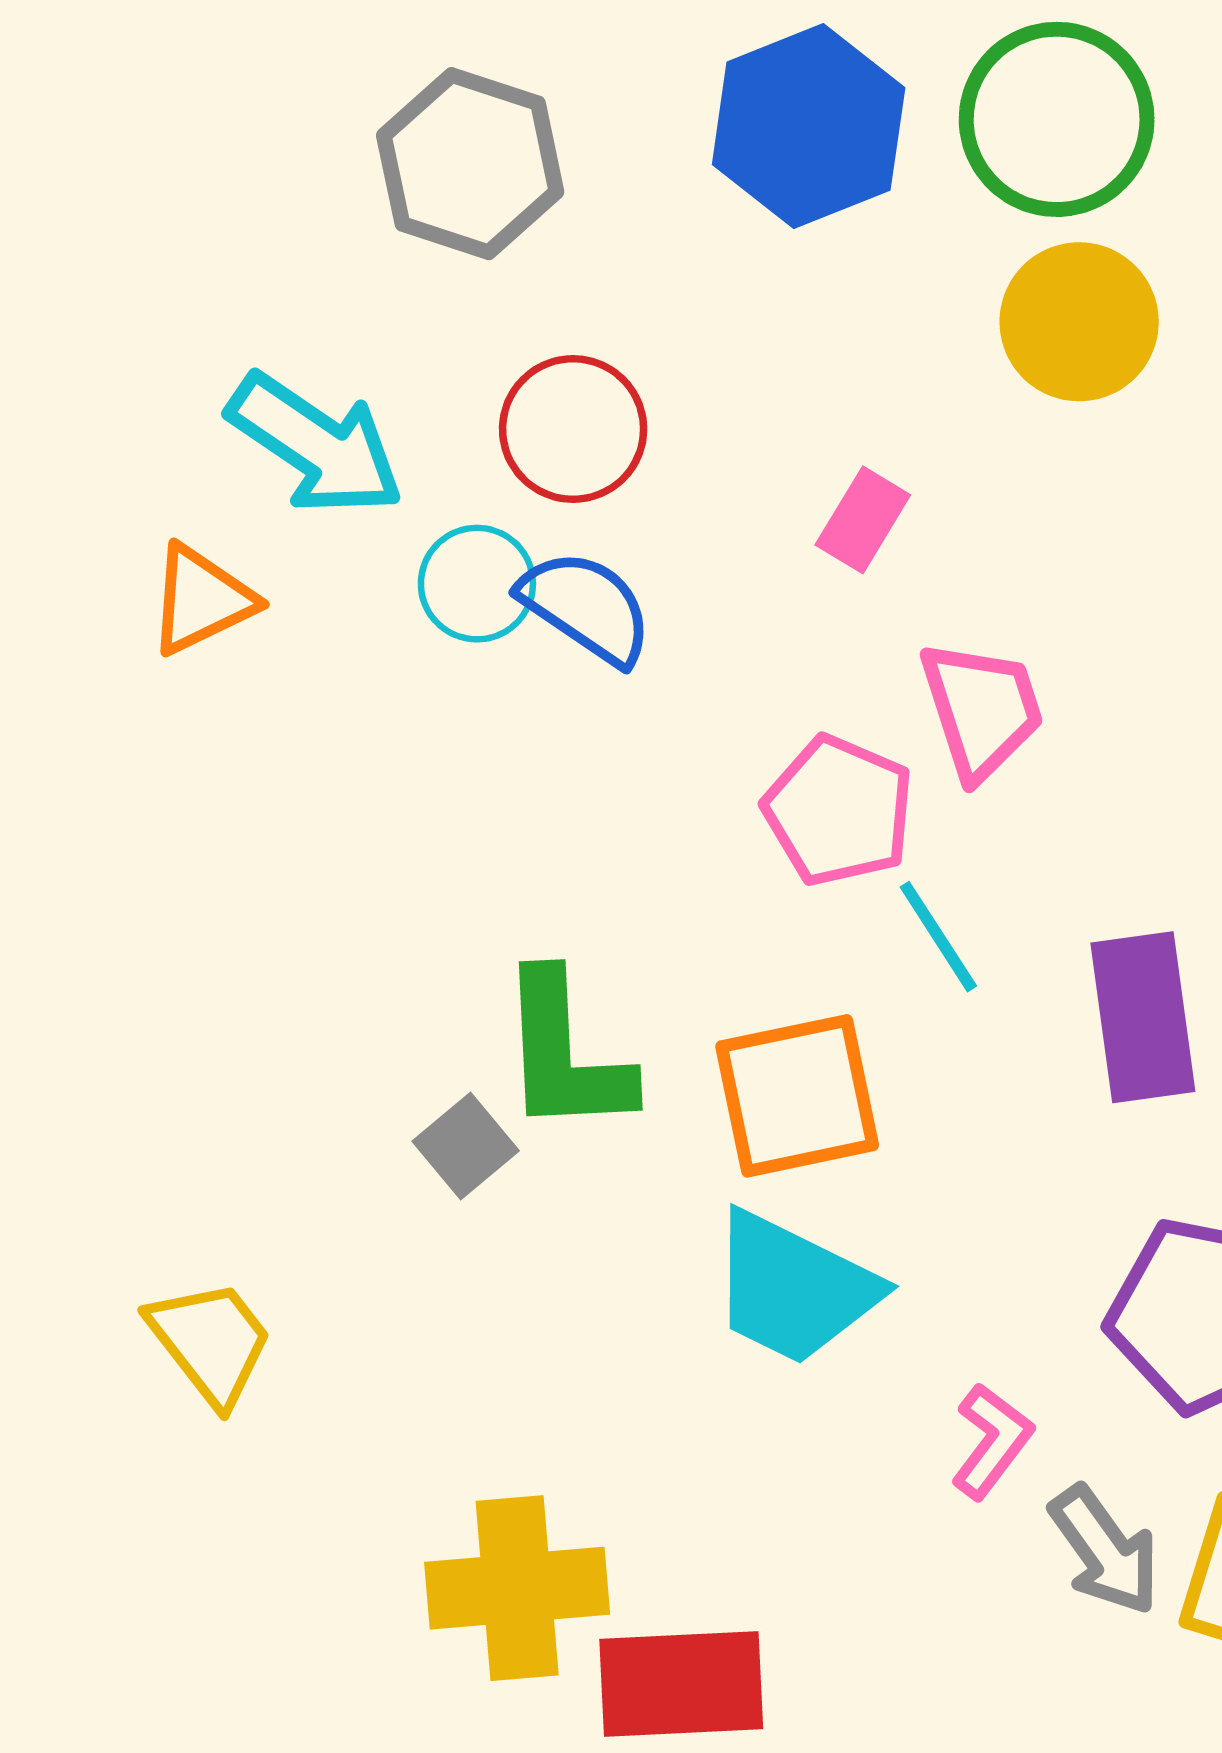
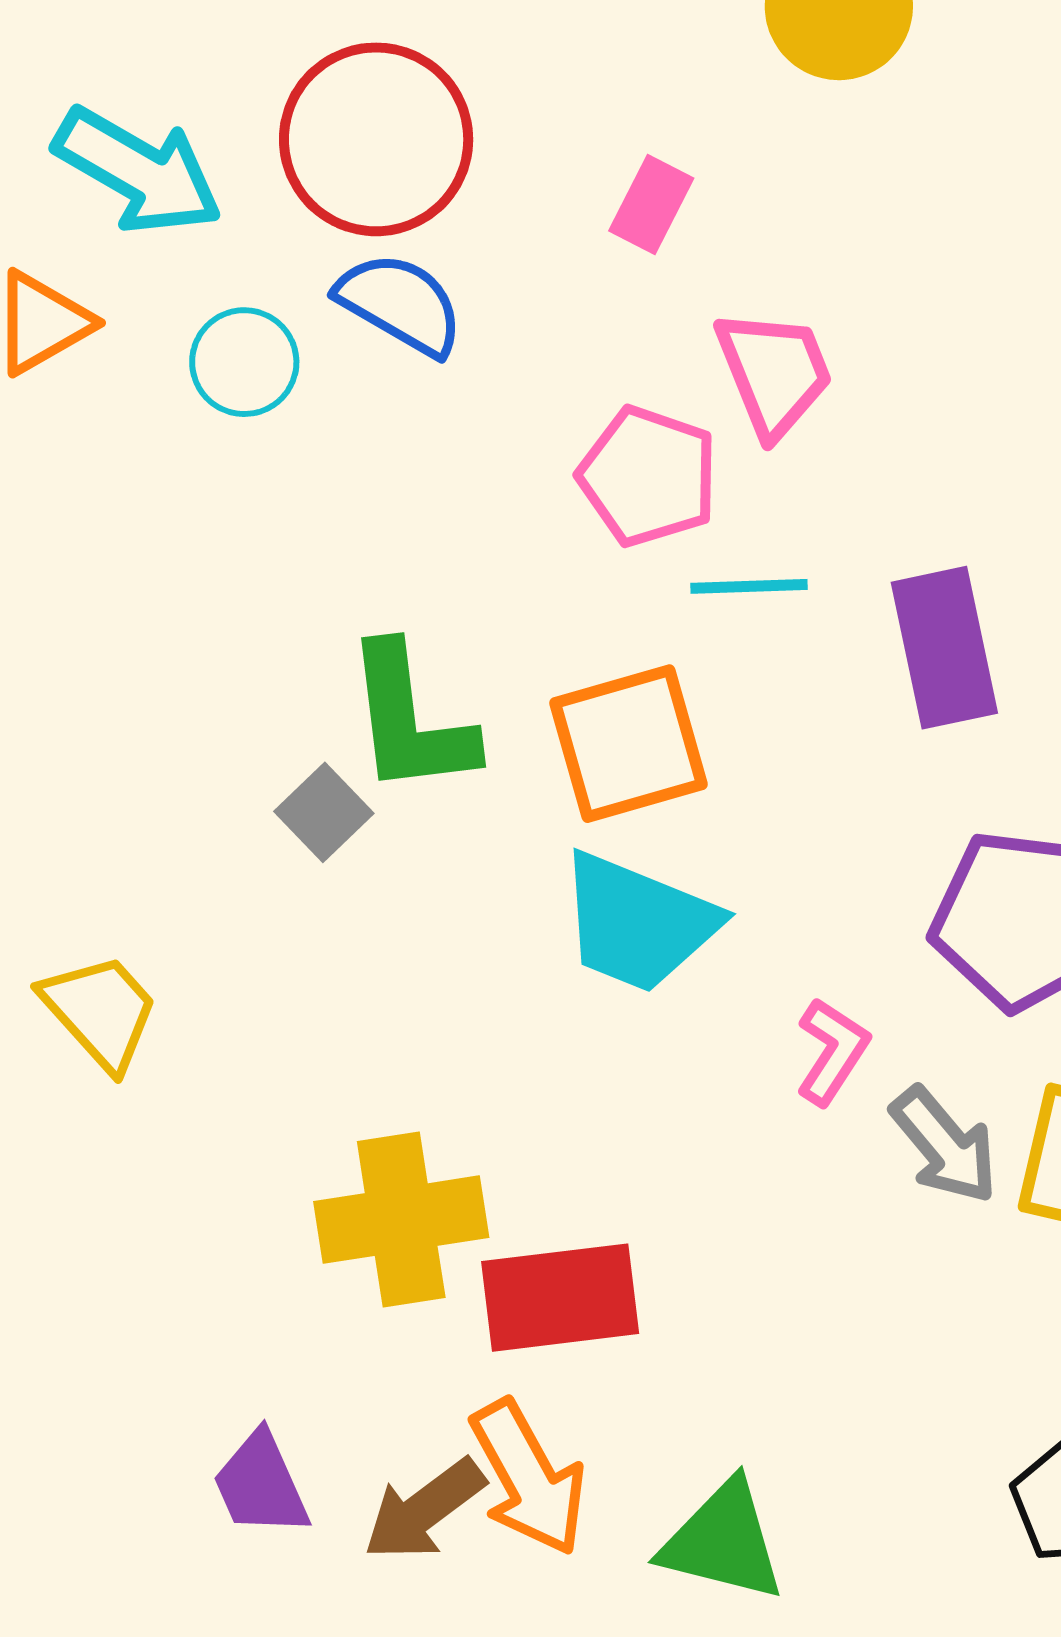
red circle: (573, 429) -> (376, 139), size x1.4
cyan circle: (477, 584) -> (244, 362), moved
cyan line: (938, 937) -> (749, 586), turned -55

